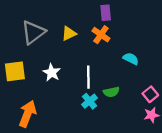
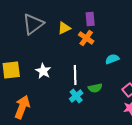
gray triangle: (33, 32) -> (33, 24), moved
yellow triangle: (69, 33) -> (64, 28), moved
cyan semicircle: (131, 59) -> (112, 59), turned -48

